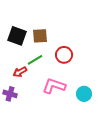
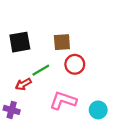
black square: (17, 36) -> (20, 42), turned -30
brown square: (40, 36) -> (62, 42), moved

